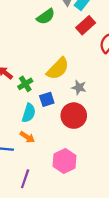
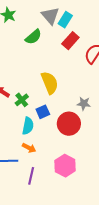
yellow semicircle: (58, 69) -> (50, 83), turned -60
gray star: (79, 87) -> (84, 104), moved
purple line: (25, 179) -> (31, 176), moved

